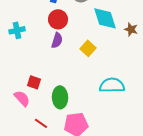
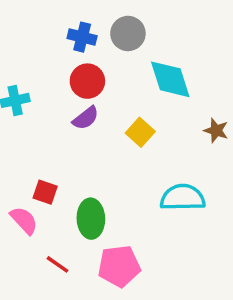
brown star: (131, 29) -> (216, 130), moved
purple semicircle: (57, 40) -> (86, 118), turned 35

